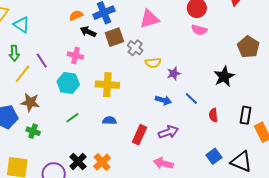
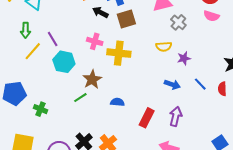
gray cross: (135, 48) -> (178, 22), moved
pink cross: (75, 55) -> (95, 41), moved
cyan hexagon: (68, 83) -> (64, 62), moved
yellow cross: (107, 85) -> (119, 53), moved
brown star: (30, 102) -> (92, 79), moved, turned 30
red semicircle: (213, 115) -> (222, 89), moved
purple arrow: (168, 132) -> (176, 116), turned -60

